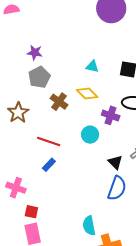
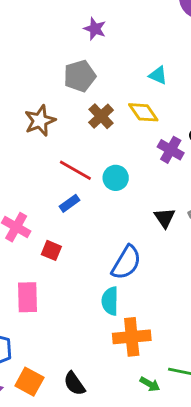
purple star: (35, 53) -> (95, 29), moved
cyan circle: (90, 135) -> (116, 178), moved
blue semicircle: (117, 188) -> (126, 263), moved
red square: (31, 212) -> (51, 250), moved

